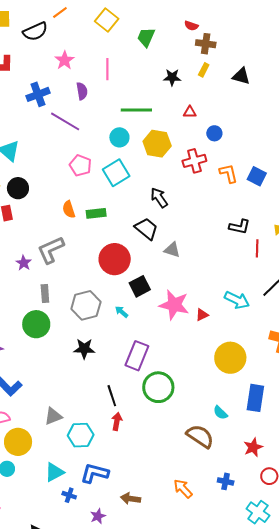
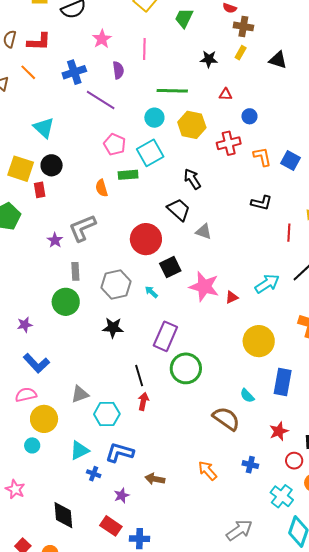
green rectangle: (96, 213) -> (128, 175), moved
black L-shape: (239, 227) -> (261, 203), moved
cyan arrow: (237, 300) -> (267, 284), turned -60

